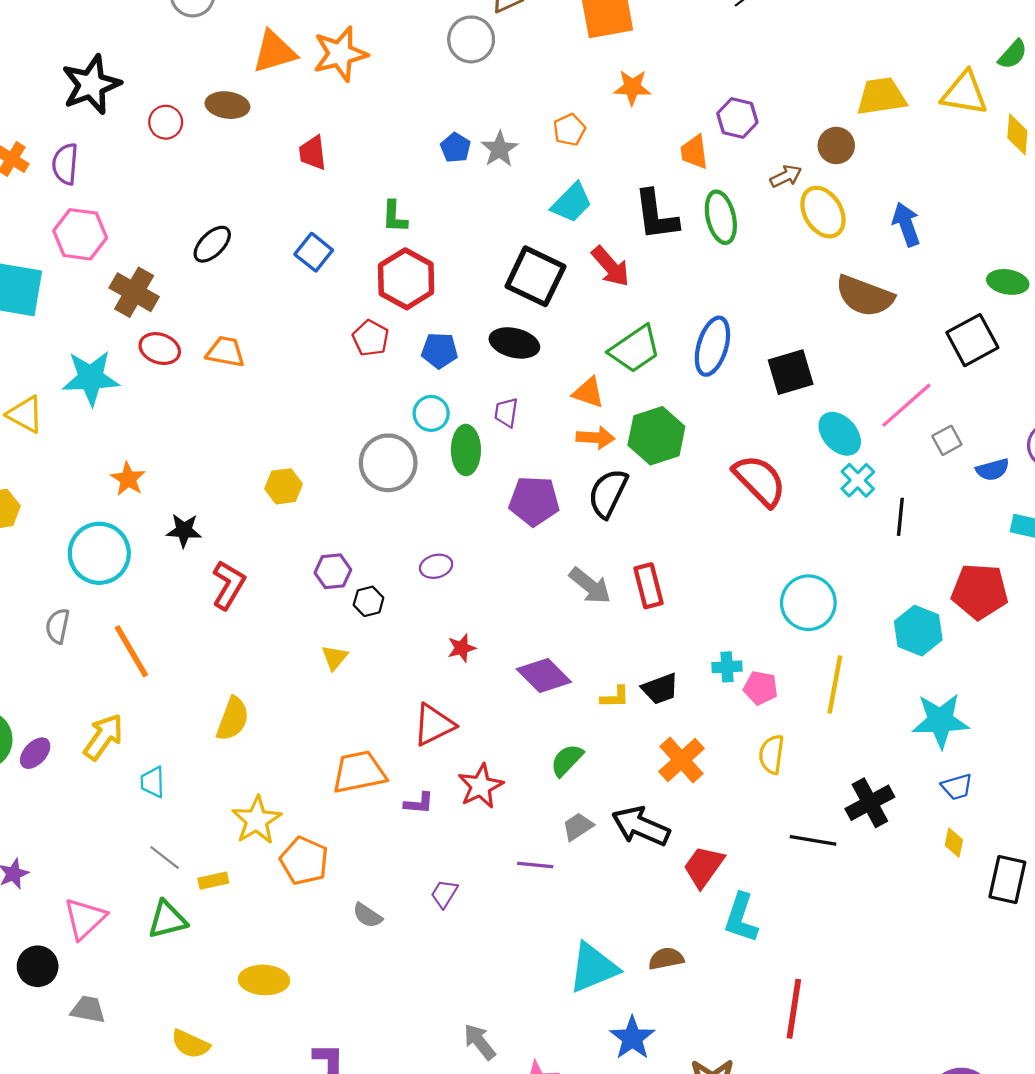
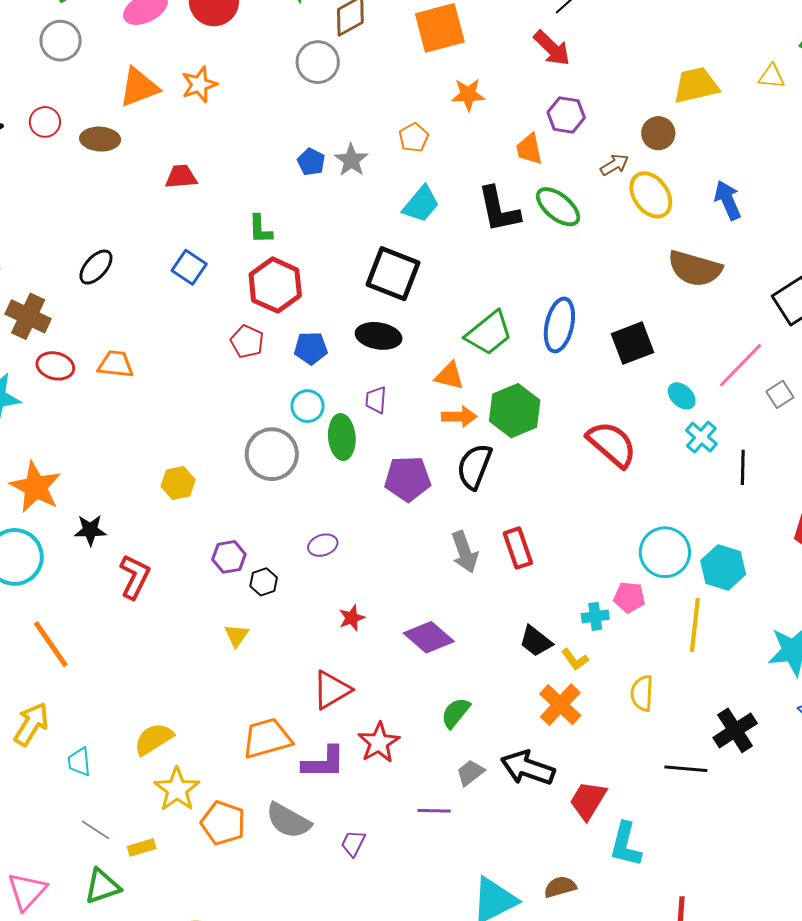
orange star: (340, 54) -> (199, 85), size x0.7
yellow triangle: (965, 93) -> (772, 76), size x0.6
red circle: (166, 122) -> (45, 122), moved
red trapezoid: (313, 153) -> (181, 177), turned 96
green ellipse: (721, 217) -> (558, 207), turned -33
red arrow: (611, 266) -> (552, 48), moved
cyan ellipse: (840, 434) -> (682, 396), size x0.7
orange star: (128, 479) -> (36, 487), size x1.6
gray arrow: (590, 586) -> (465, 552), turned 36
cyan hexagon: (918, 631) -> (723, 568), moved
pink pentagon: (761, 688) -> (629, 597), moved
black trapezoid: (660, 689) -> (536, 641), turned 63
yellow L-shape: (615, 697) -> (575, 659), moved, turned 60
yellow semicircle: (233, 719) -> (154, 739), moved, turned -138
purple L-shape: (419, 803) -> (324, 763), size x1.6
gray semicircle: (367, 915) -> (288, 821), moved, size x1.6

